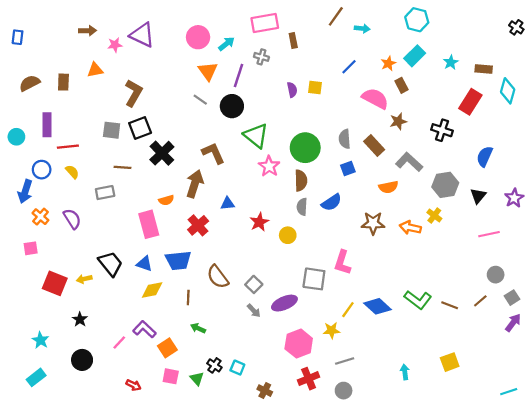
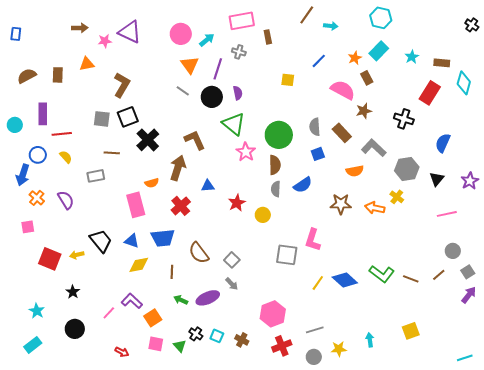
purple semicircle: (292, 90) -> (238, 93), moved
purple ellipse: (284, 303) -> (208, 298), moved
yellow star: (331, 330) -> (339, 349), moved
brown cross: (265, 391) -> (242, 340), moved

